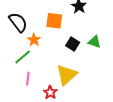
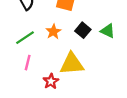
orange star: (34, 40) -> (53, 32), moved
yellow triangle: (67, 75) -> (72, 64), turned 30

